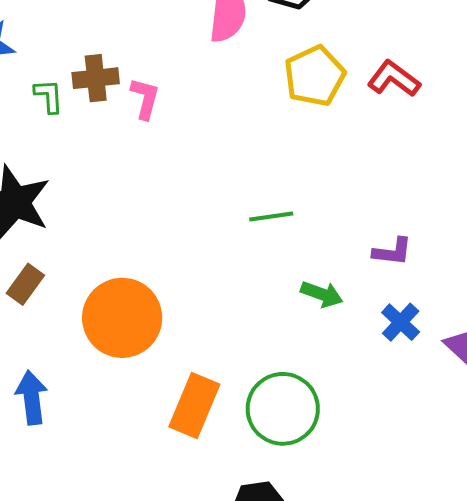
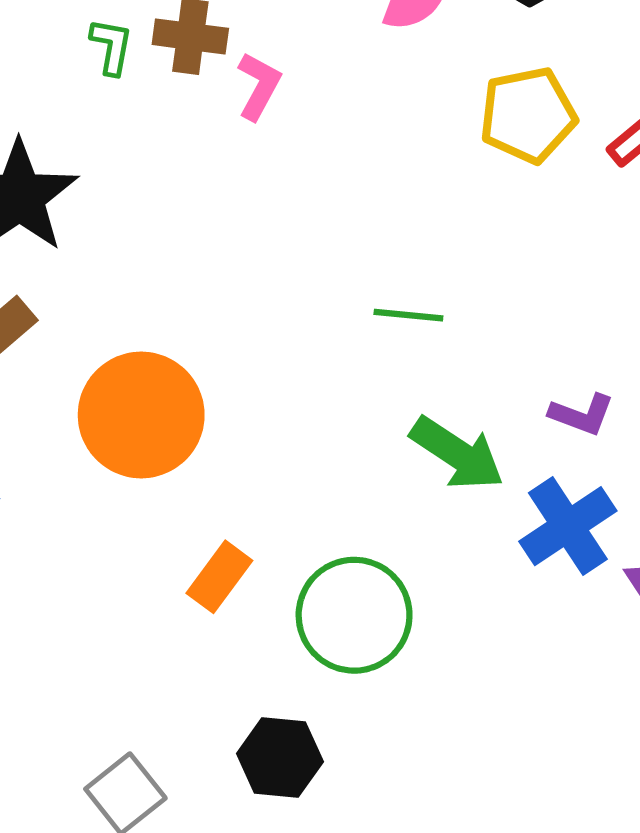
green arrow: (322, 294) -> (457, 453), size x1.5
blue cross: (401, 322) -> (568, 526), size x1.5
orange rectangle: (194, 405) -> (219, 577), size x0.7

